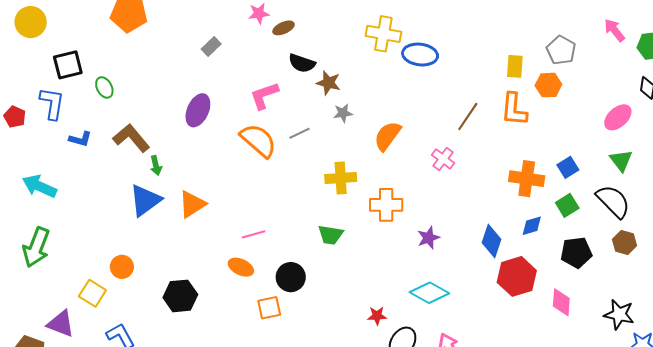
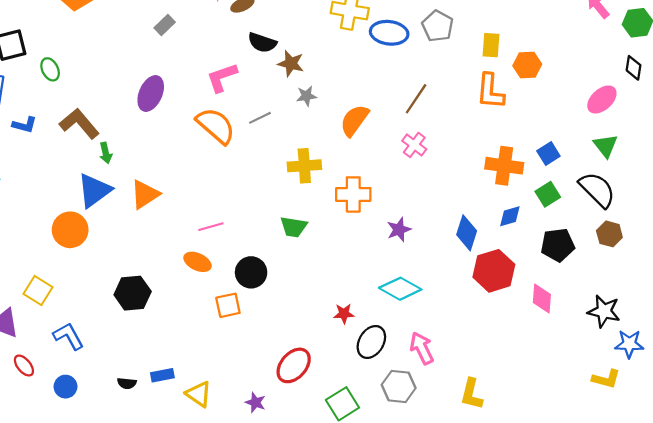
gray pentagon: (561, 50) -> (438, 26), moved
brown line: (468, 116) -> (416, 99), moved
orange circle: (122, 267) -> (70, 230), moved, size x1.4

